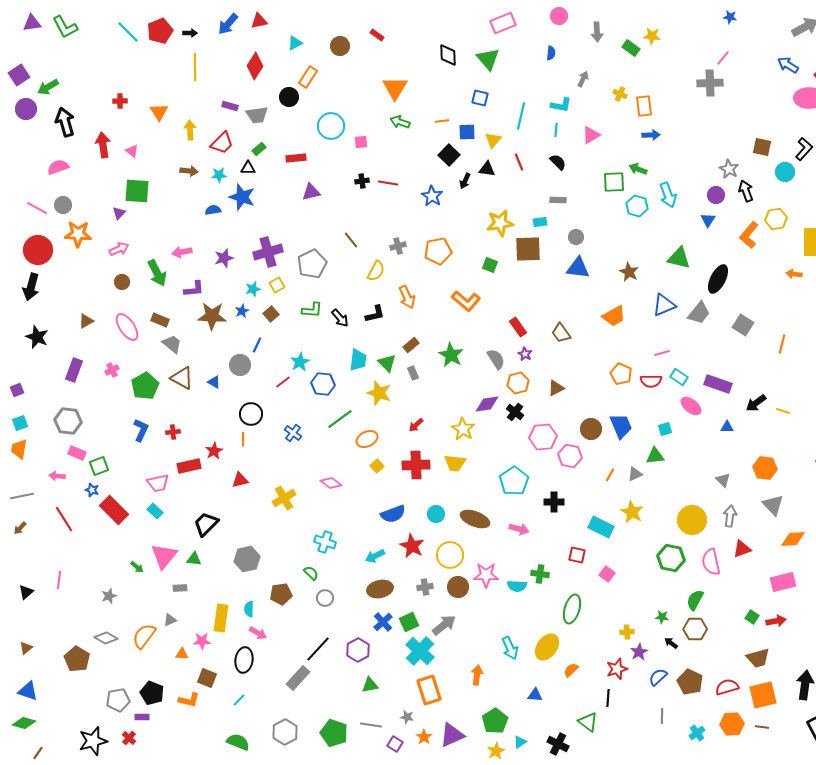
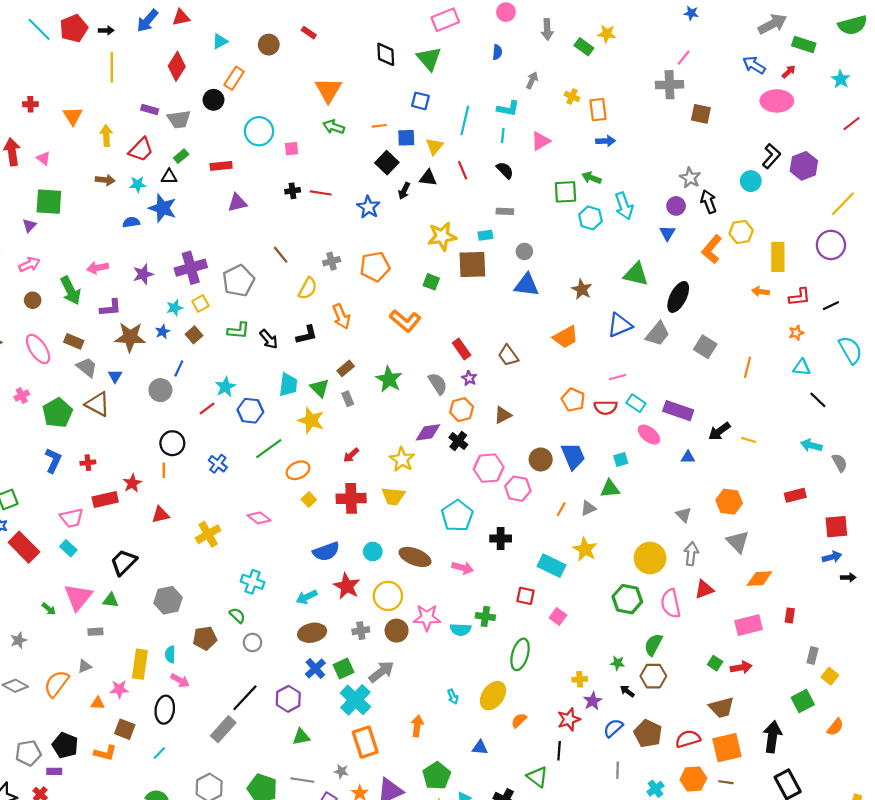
brown square: (762, 147) -> (701, 114), moved
blue triangle: (214, 382) -> (115, 376), moved, turned 32
cyan arrow: (510, 648) -> (453, 697), size x0.6

